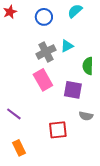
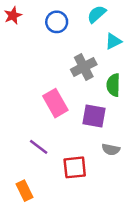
cyan triangle: (67, 46) -> (113, 41), moved
gray cross: (46, 52) -> (84, 67), moved
purple line: (14, 114) -> (39, 147), moved

